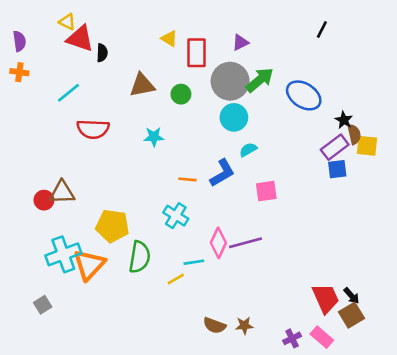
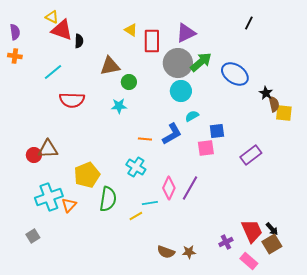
purple triangle: (240, 42) -> (186, 33), size x1.5
green circle: (181, 94) -> (129, 82), moved
purple rectangle: (335, 147) -> (251, 155), moved
blue square: (337, 169) -> (217, 131), moved
yellow pentagon: (112, 226) -> (87, 175), turned -30
purple line: (246, 243) -> (190, 188), turned -45
orange triangle: (89, 265) -> (69, 205), size x0.6
purple cross: (292, 338) -> (226, 242), moved

